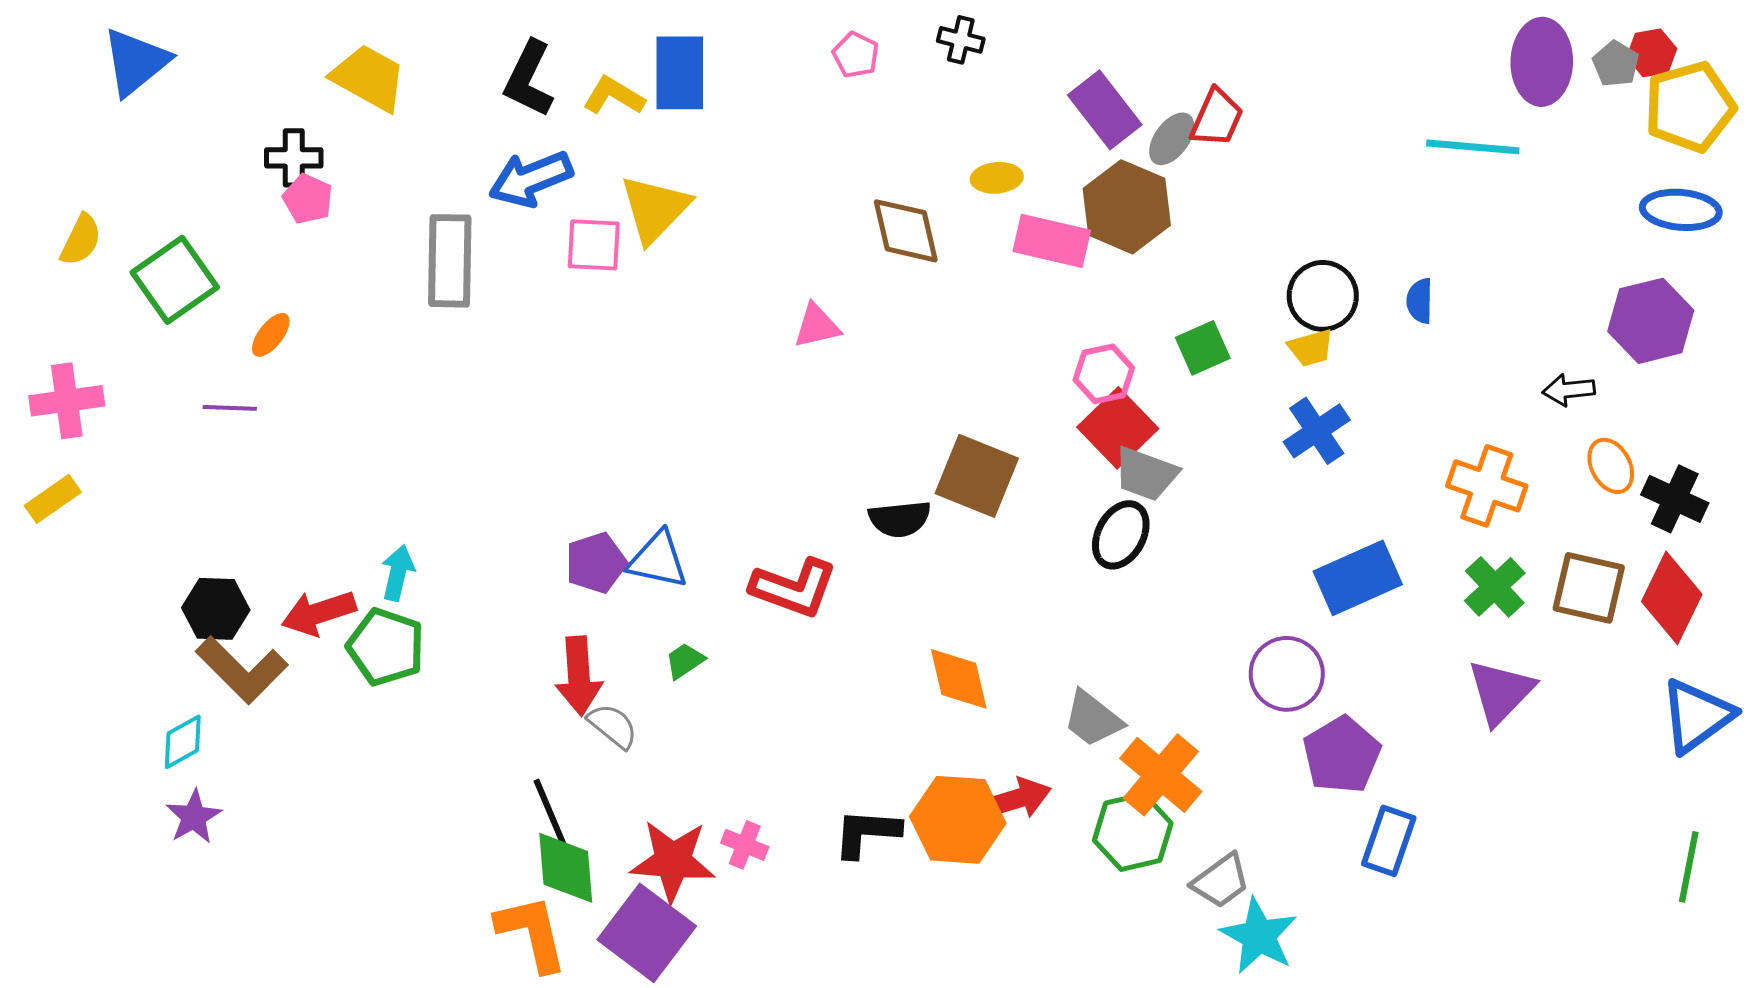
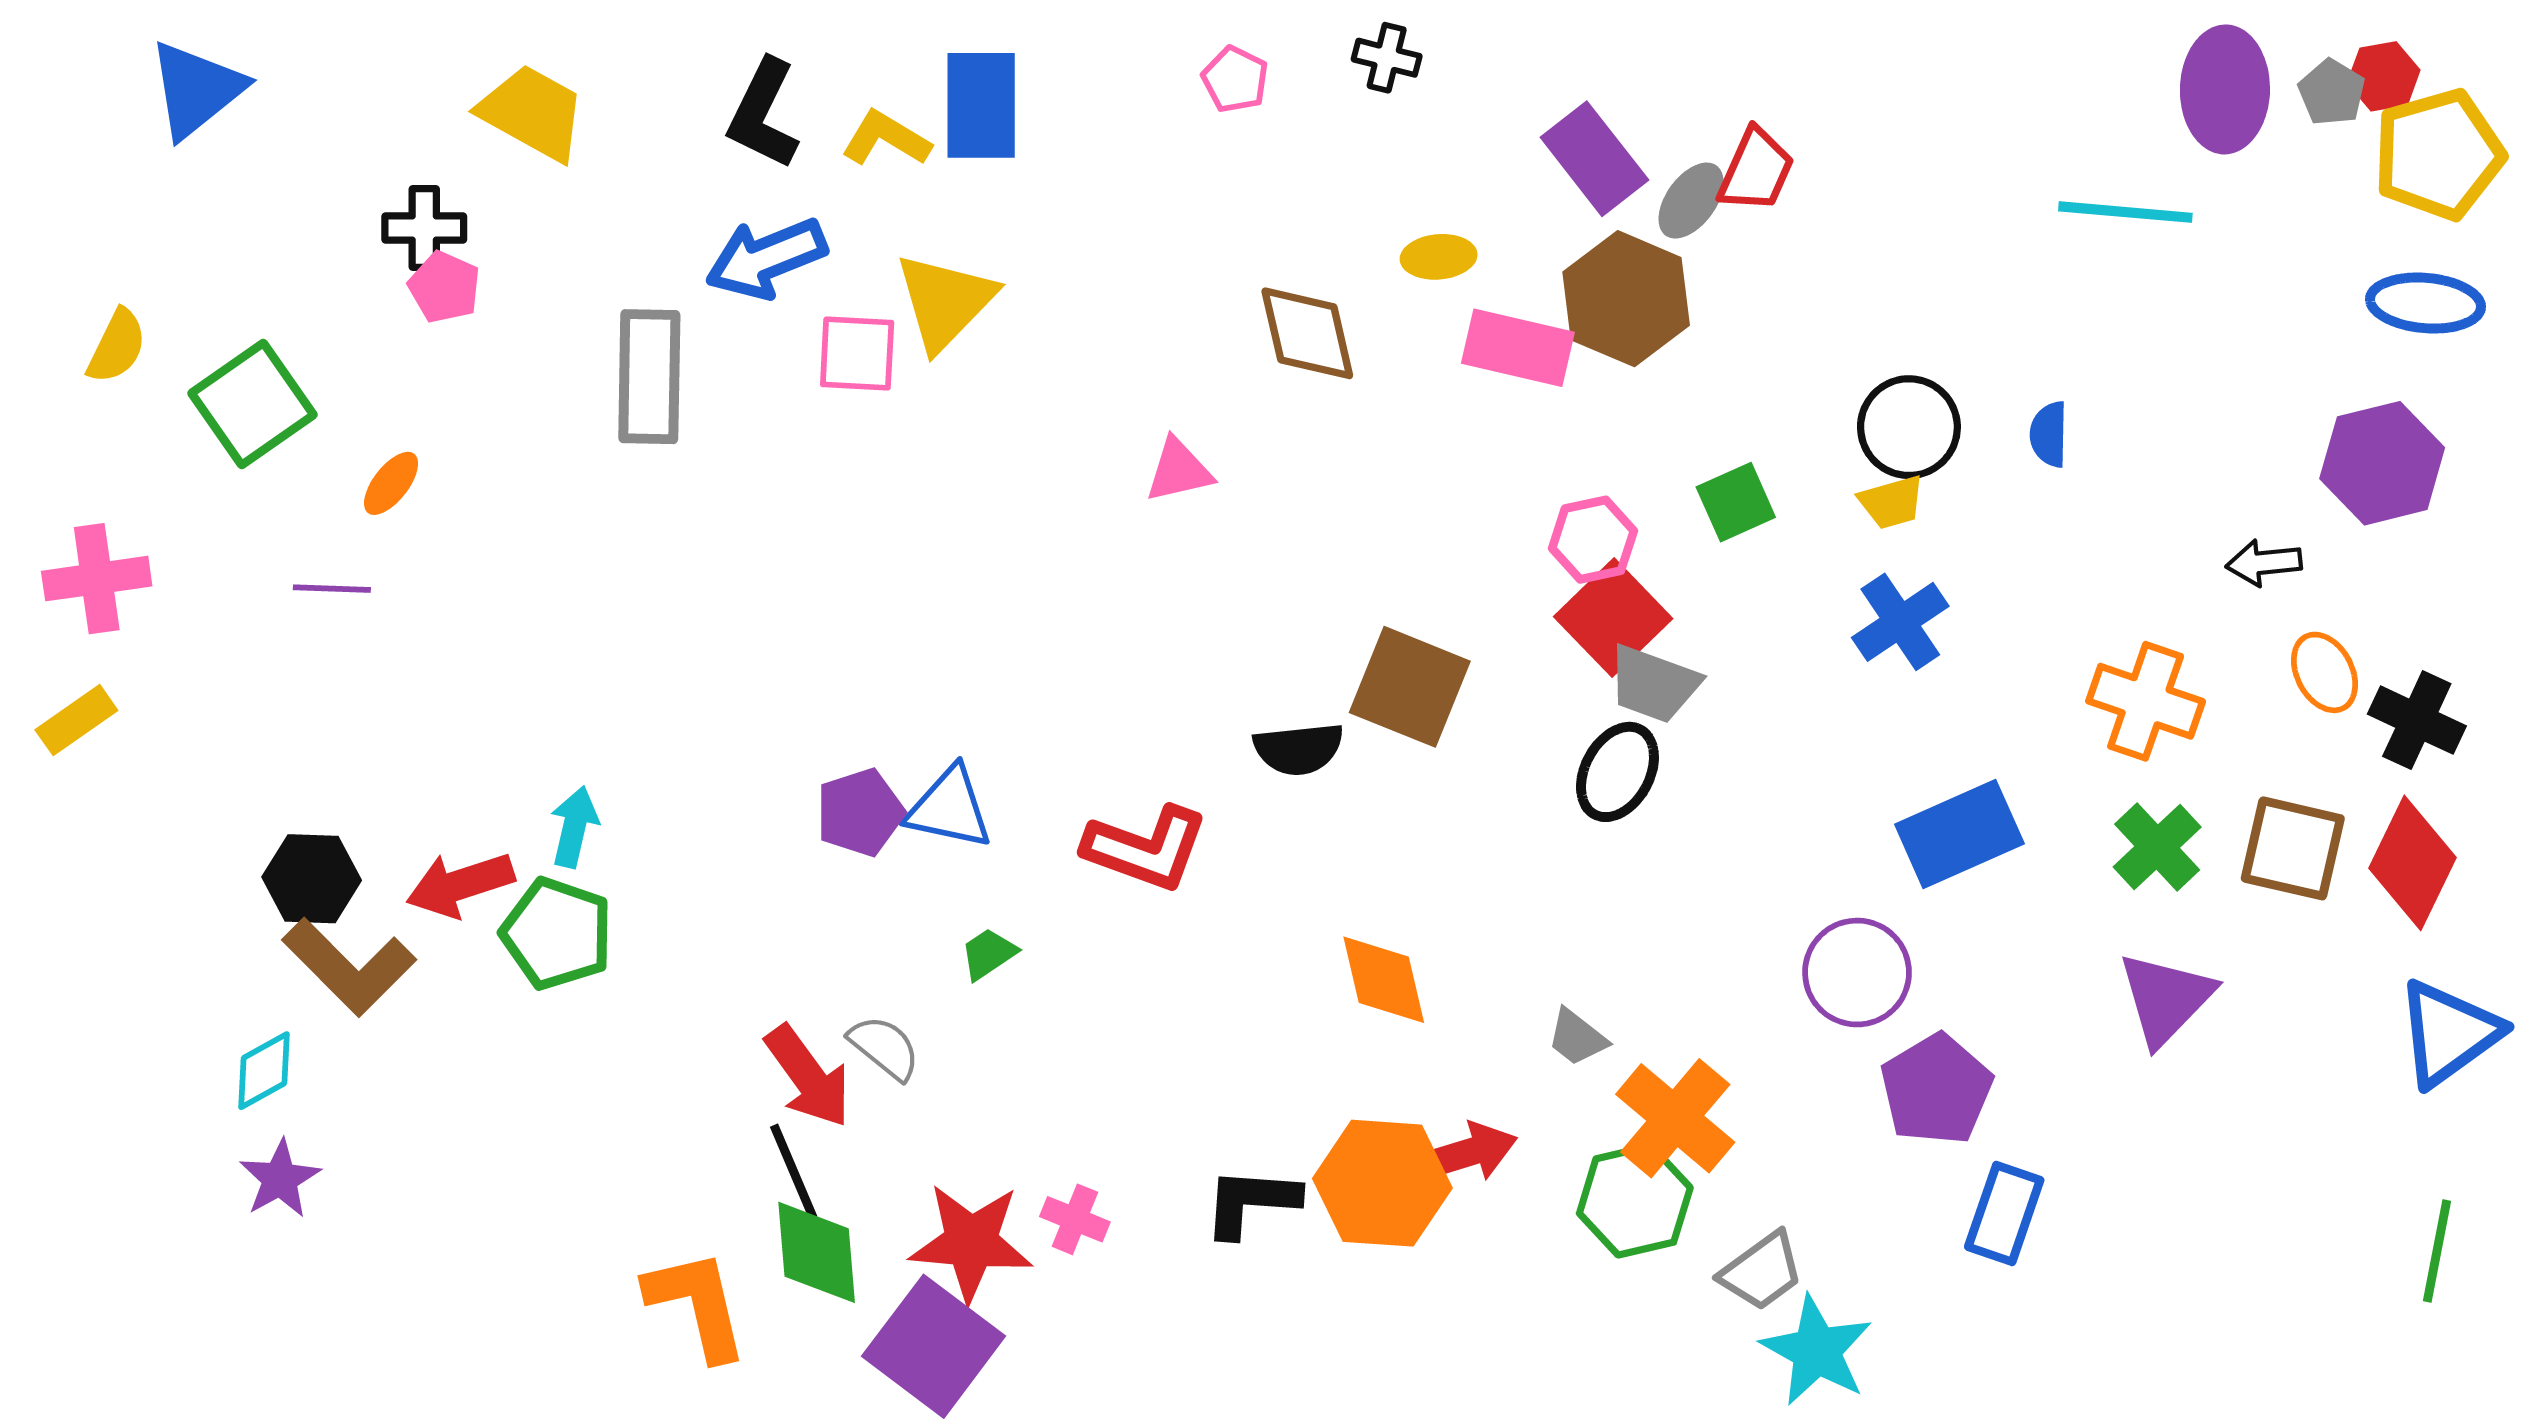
red arrow: (579, 676) -> (808, 1076), moved, turned -32
gray trapezoid: (1093, 719) -> (1577, 1037), size x0.7
orange L-shape: (532, 933) -> (697, 1304), moved

